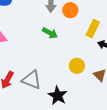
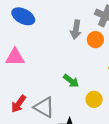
green arrow: (50, 33) -> (71, 81), moved

